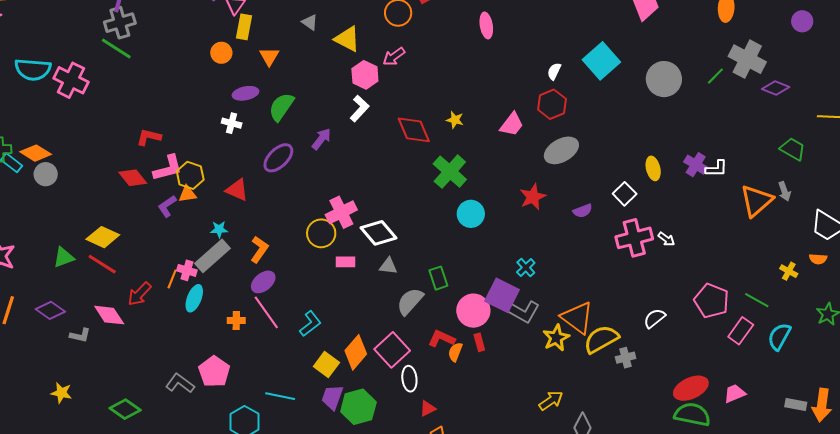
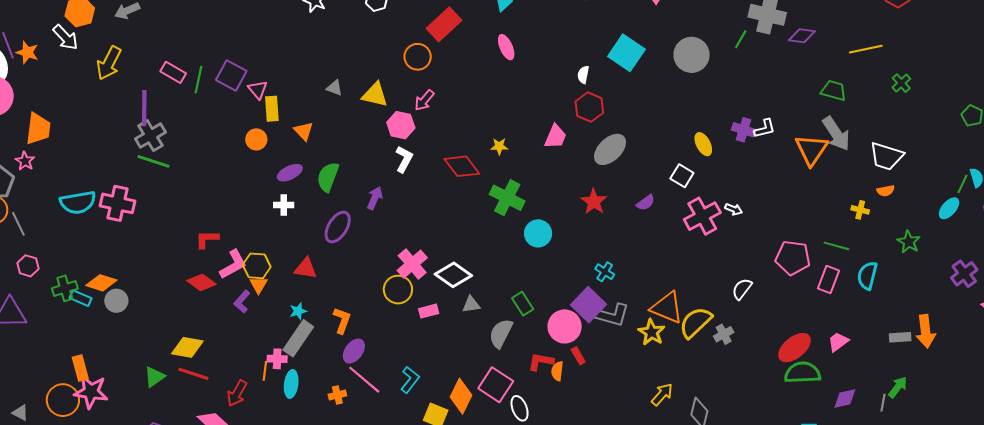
gray arrow: (785, 191) -> (836, 134), size x1.8
orange triangle: (187, 194) -> (259, 285), turned -36
purple square: (502, 295) -> (588, 305), turned 32

